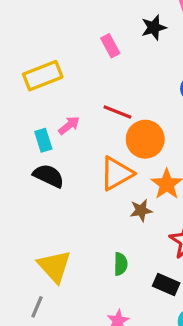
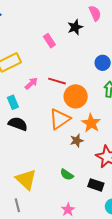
pink arrow: (69, 125) -> (31, 83), moved
green semicircle: (121, 264) -> (67, 175), turned 128
gray line: (37, 307) -> (17, 205), turned -32

